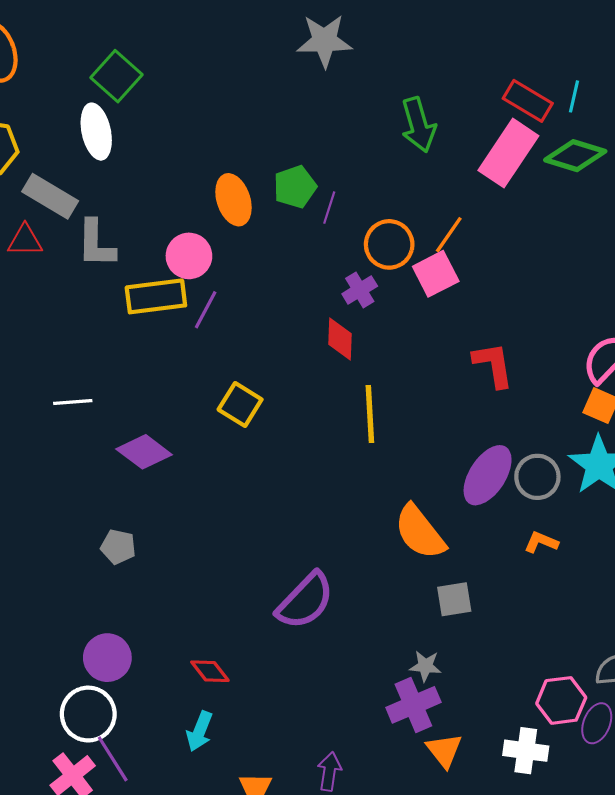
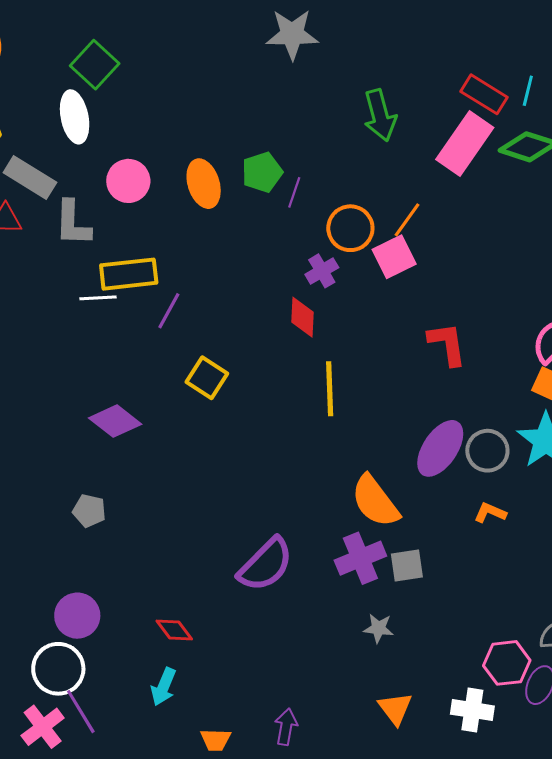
pink circle: (189, 256) -> (128, 181), moved
purple line: (206, 310) -> (169, 311), moved
white line: (73, 402) -> (98, 298), moved
purple cross: (413, 705) -> (360, 558), moved

